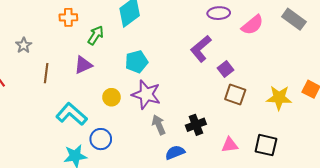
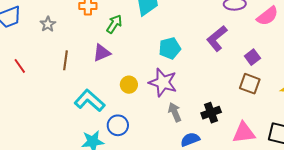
gray star: (24, 45) -> (48, 24), moved
cyan pentagon: (137, 62) -> (170, 48), moved
purple square: (225, 69) -> (252, 57), moved
pink triangle: (230, 145) -> (244, 133), size x1.4

